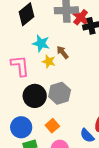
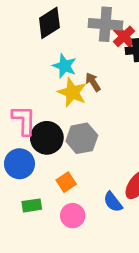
yellow star: (49, 61) -> (72, 92), size x1.5
pink L-shape: (20, 66) -> (24, 120), moved
blue circle: (21, 127) -> (19, 164), moved

